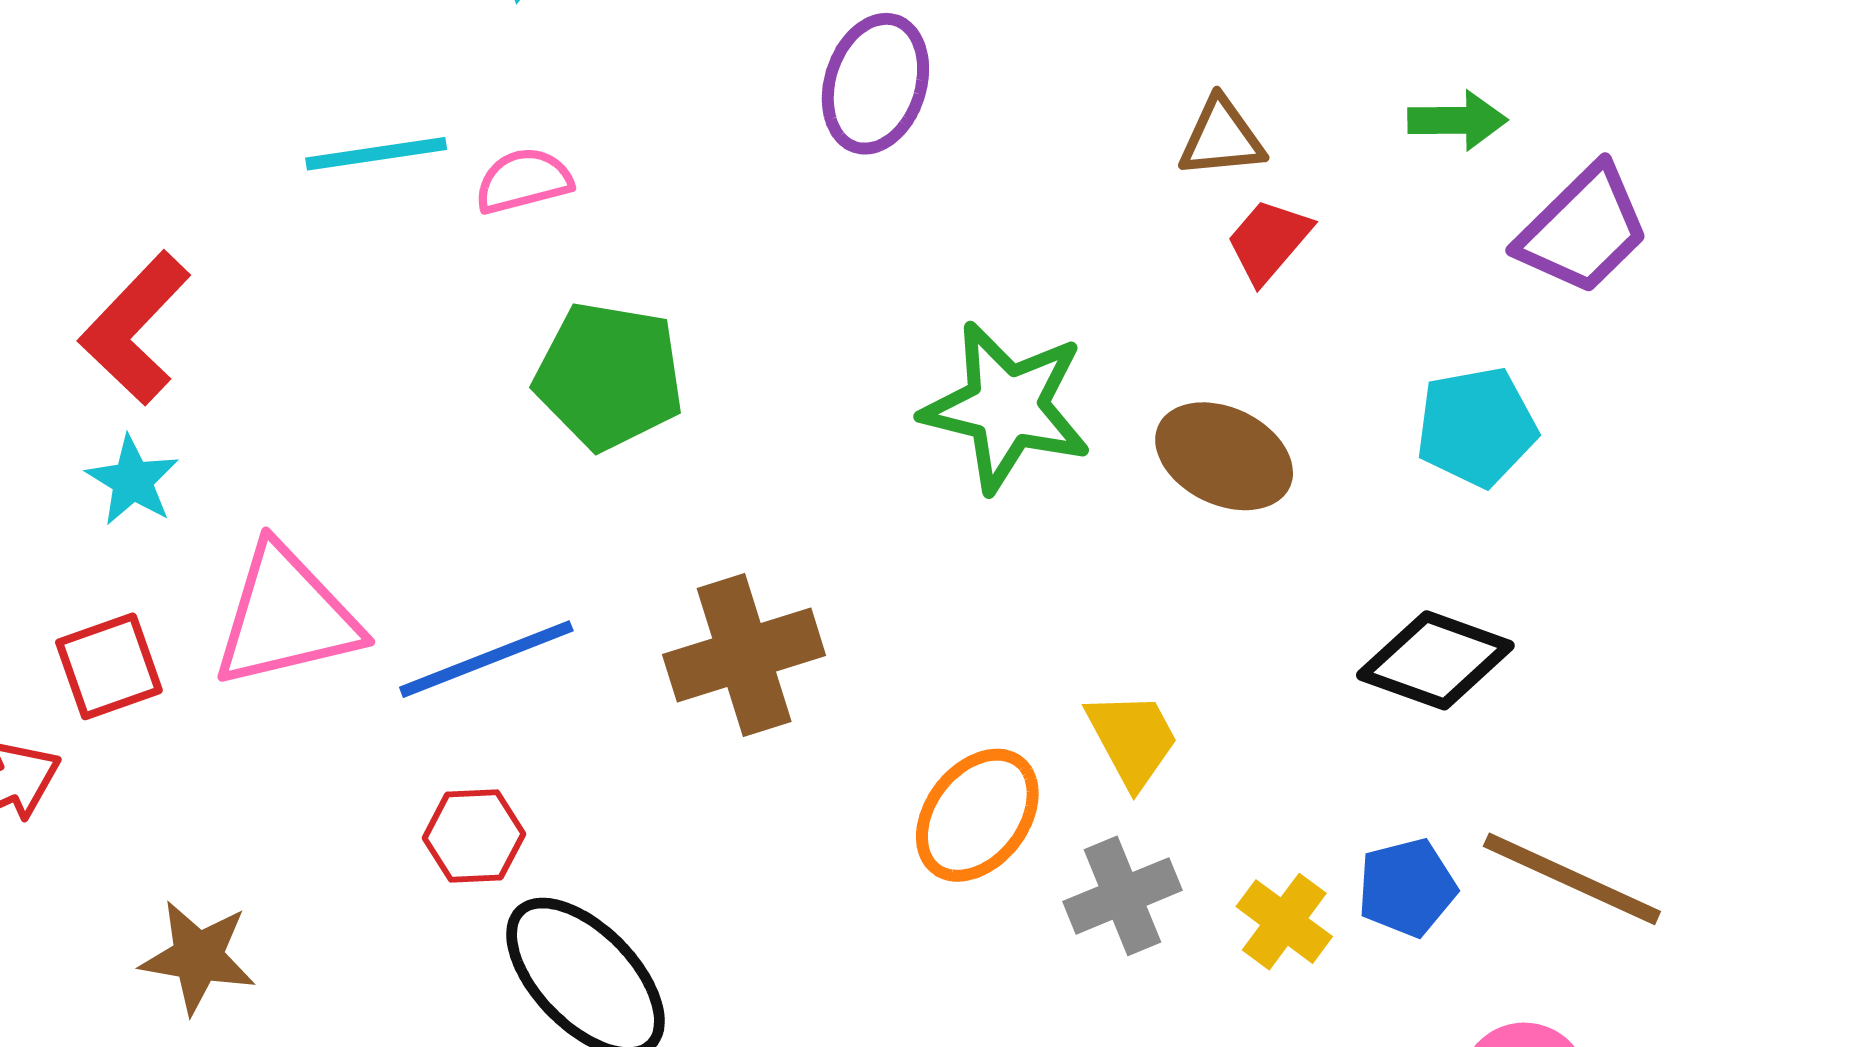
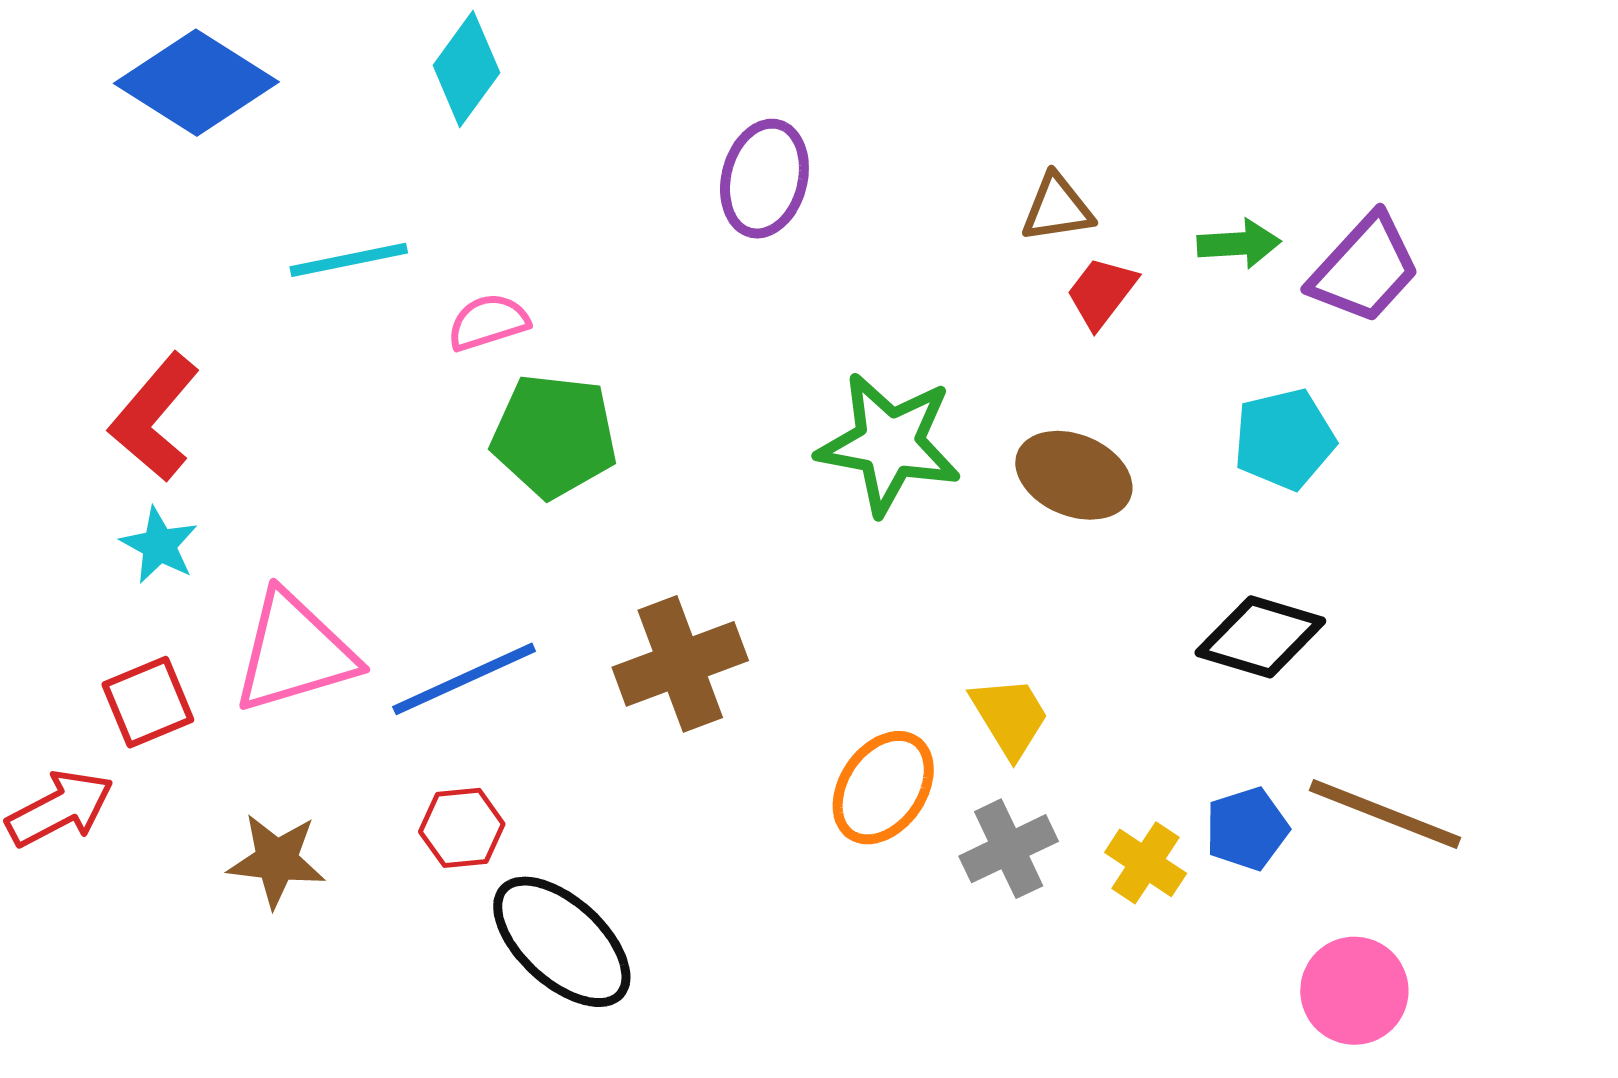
green arrow: (1458, 120) -> (1239, 244), moved
pink semicircle: (524, 181) -> (488, 322), moved
brown star: (198, 957) -> (277, 860), moved

